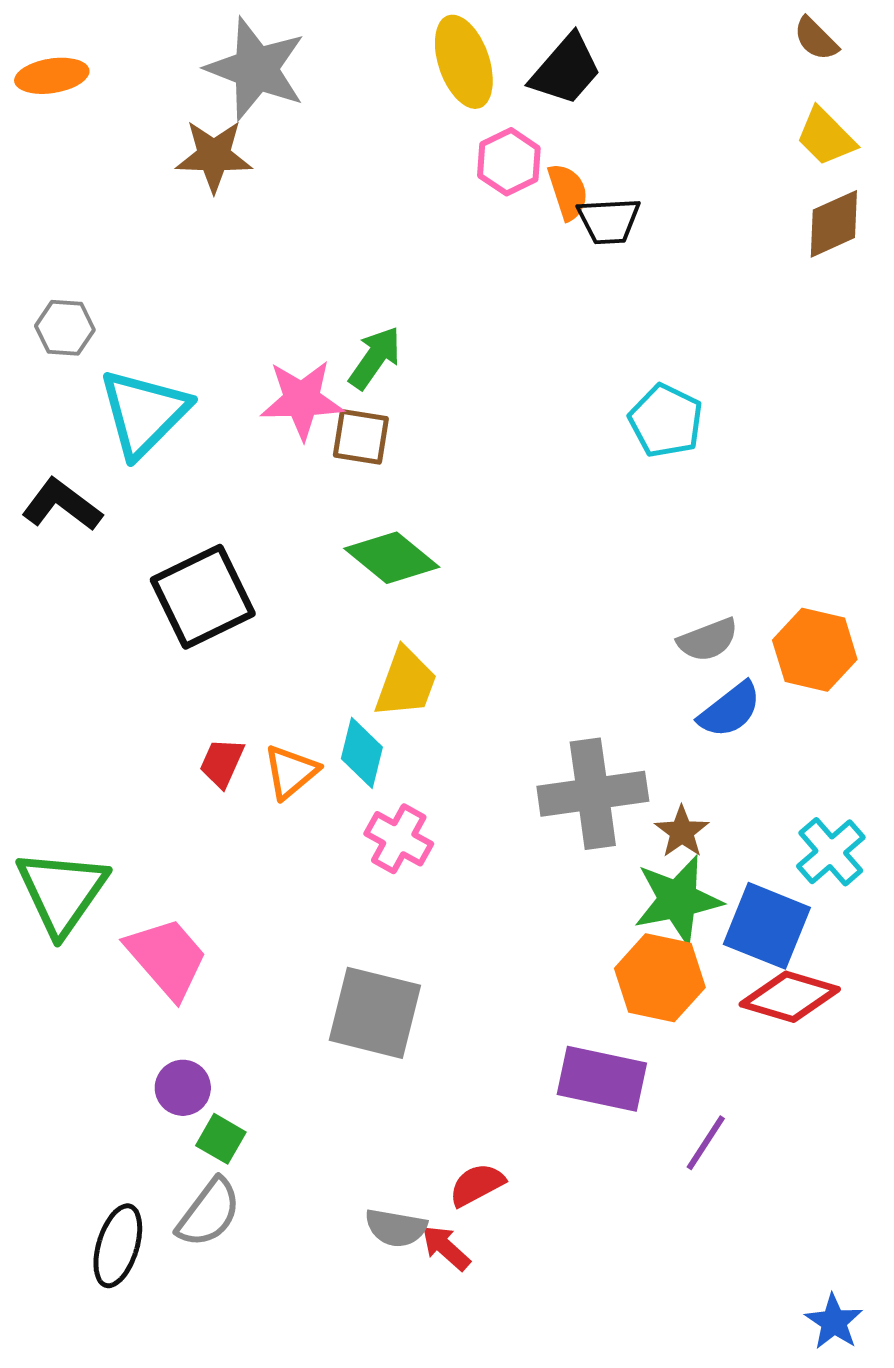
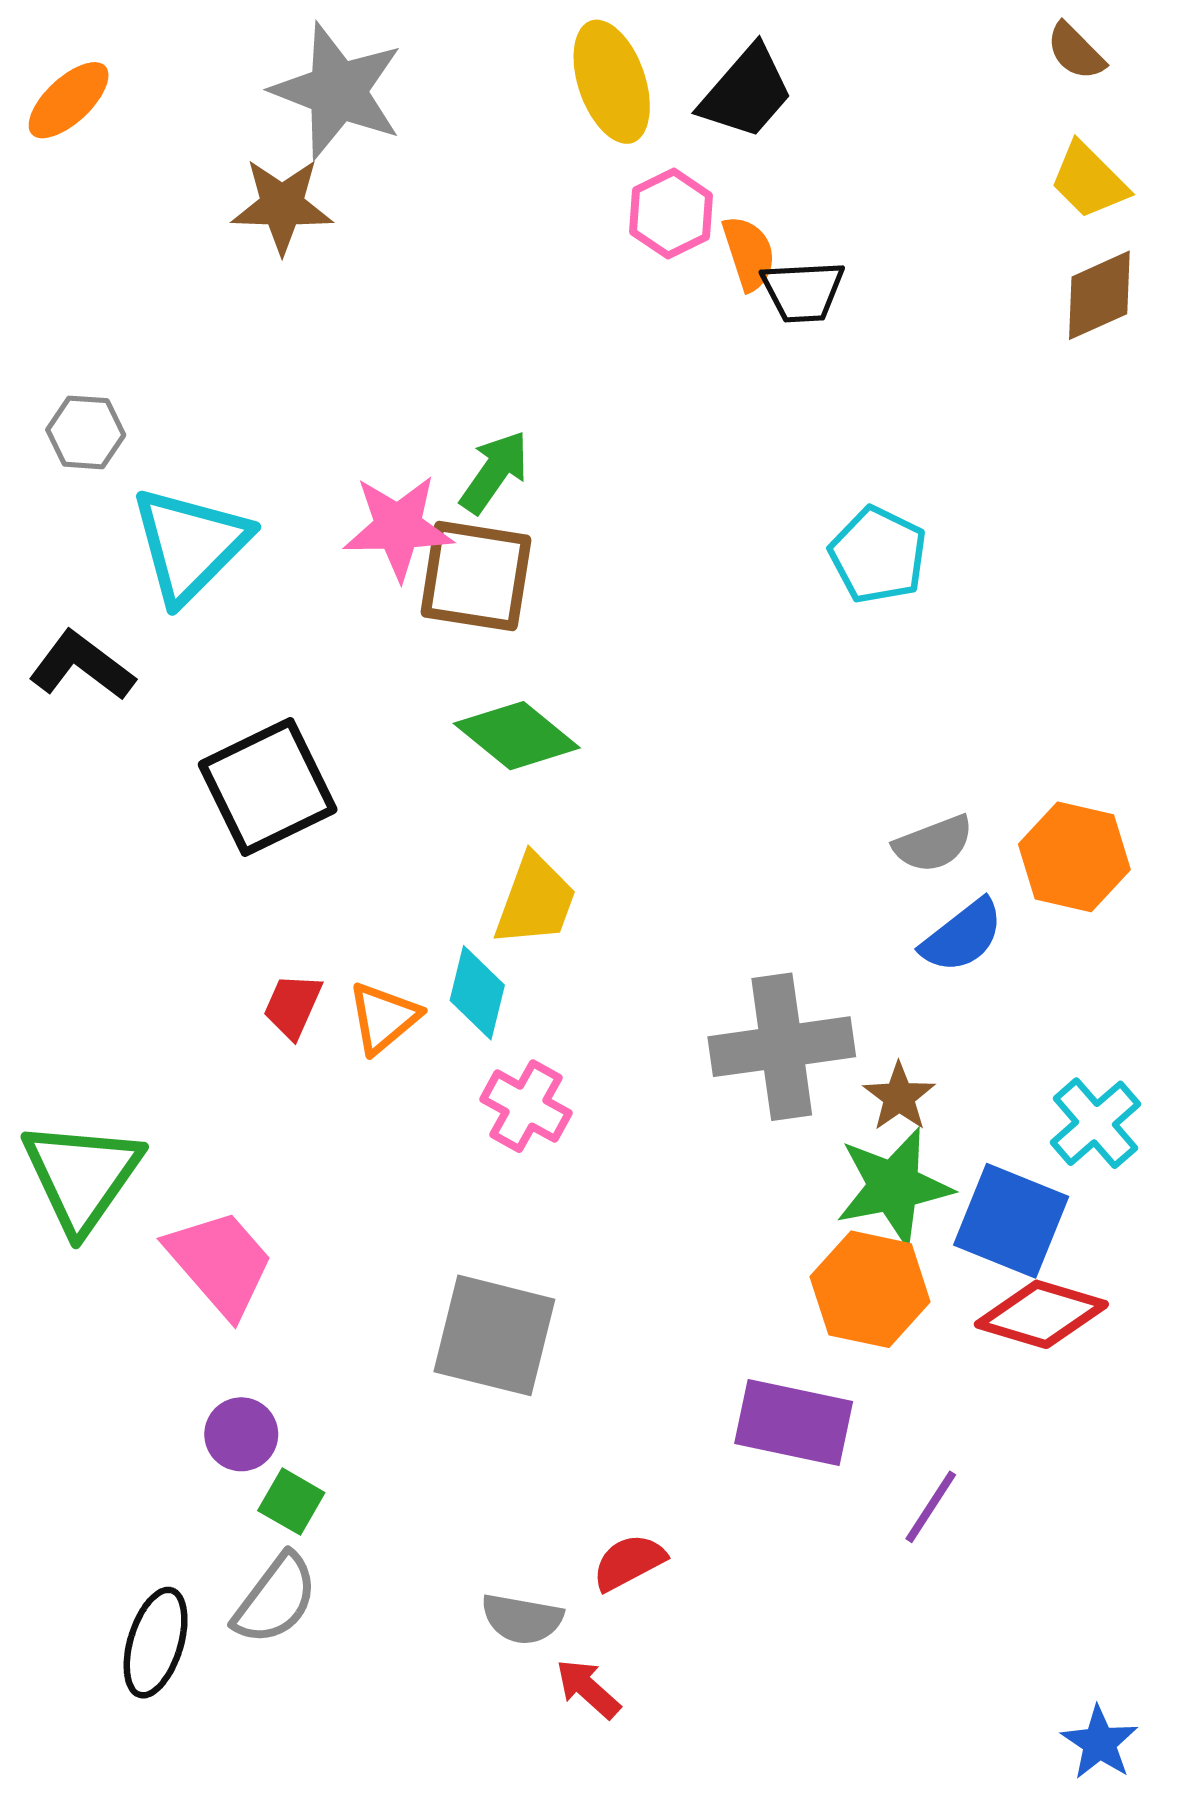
orange ellipse: (52, 76) -> (69, 100), turned -34
brown square: (361, 437) -> (476, 576), size x1.5
red arrow: (446, 1248) -> (588, 1689), moved

